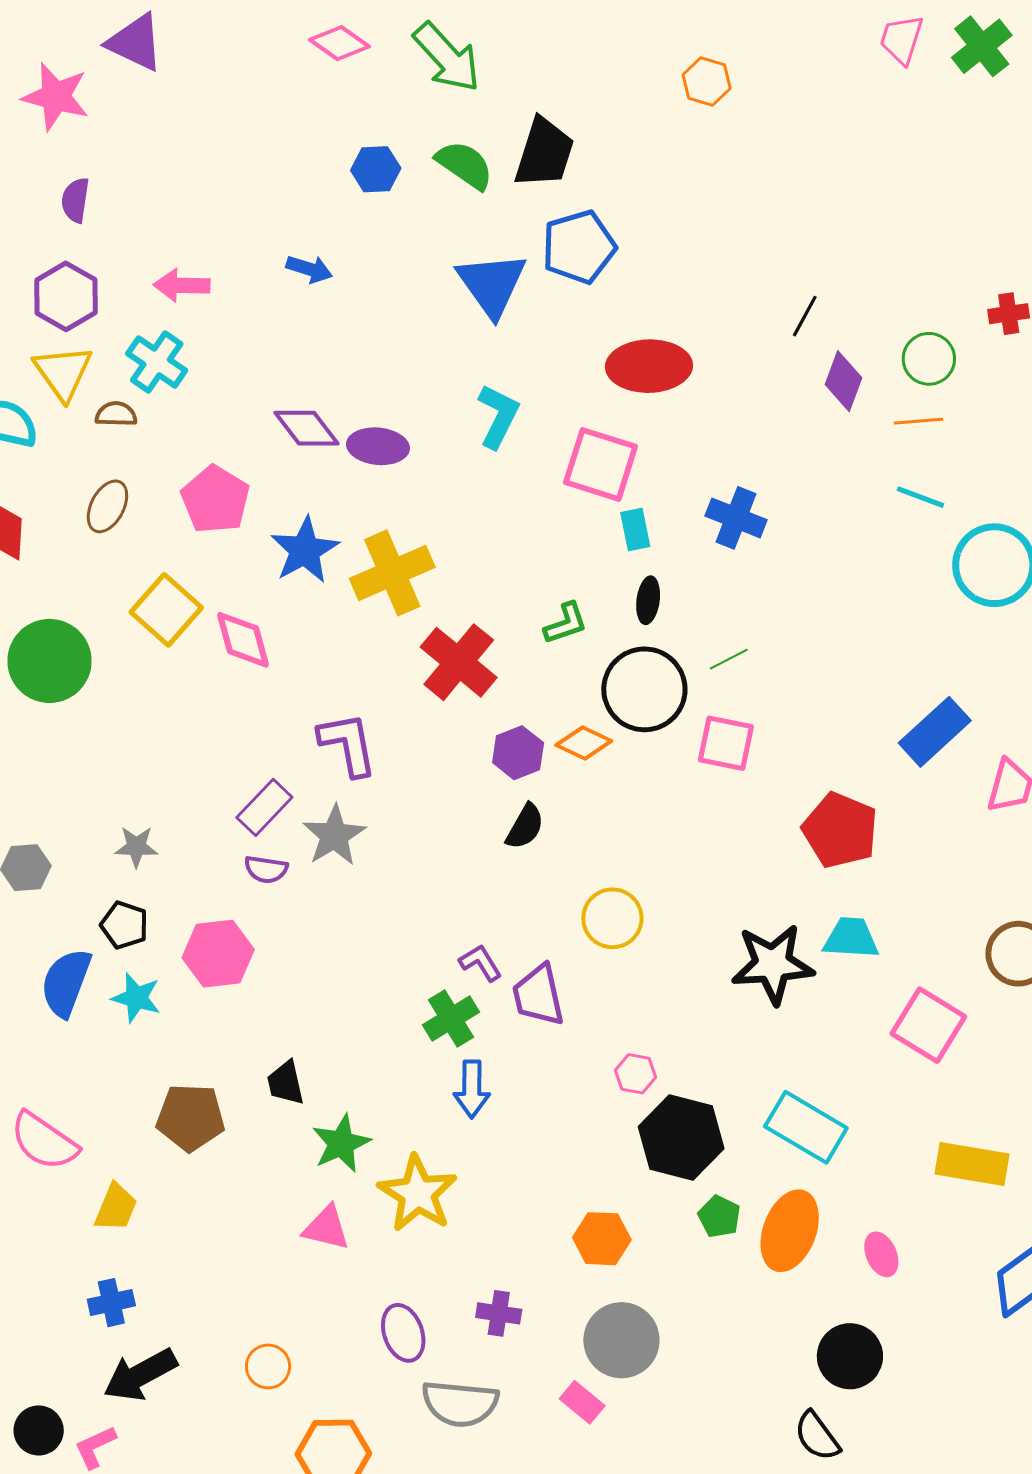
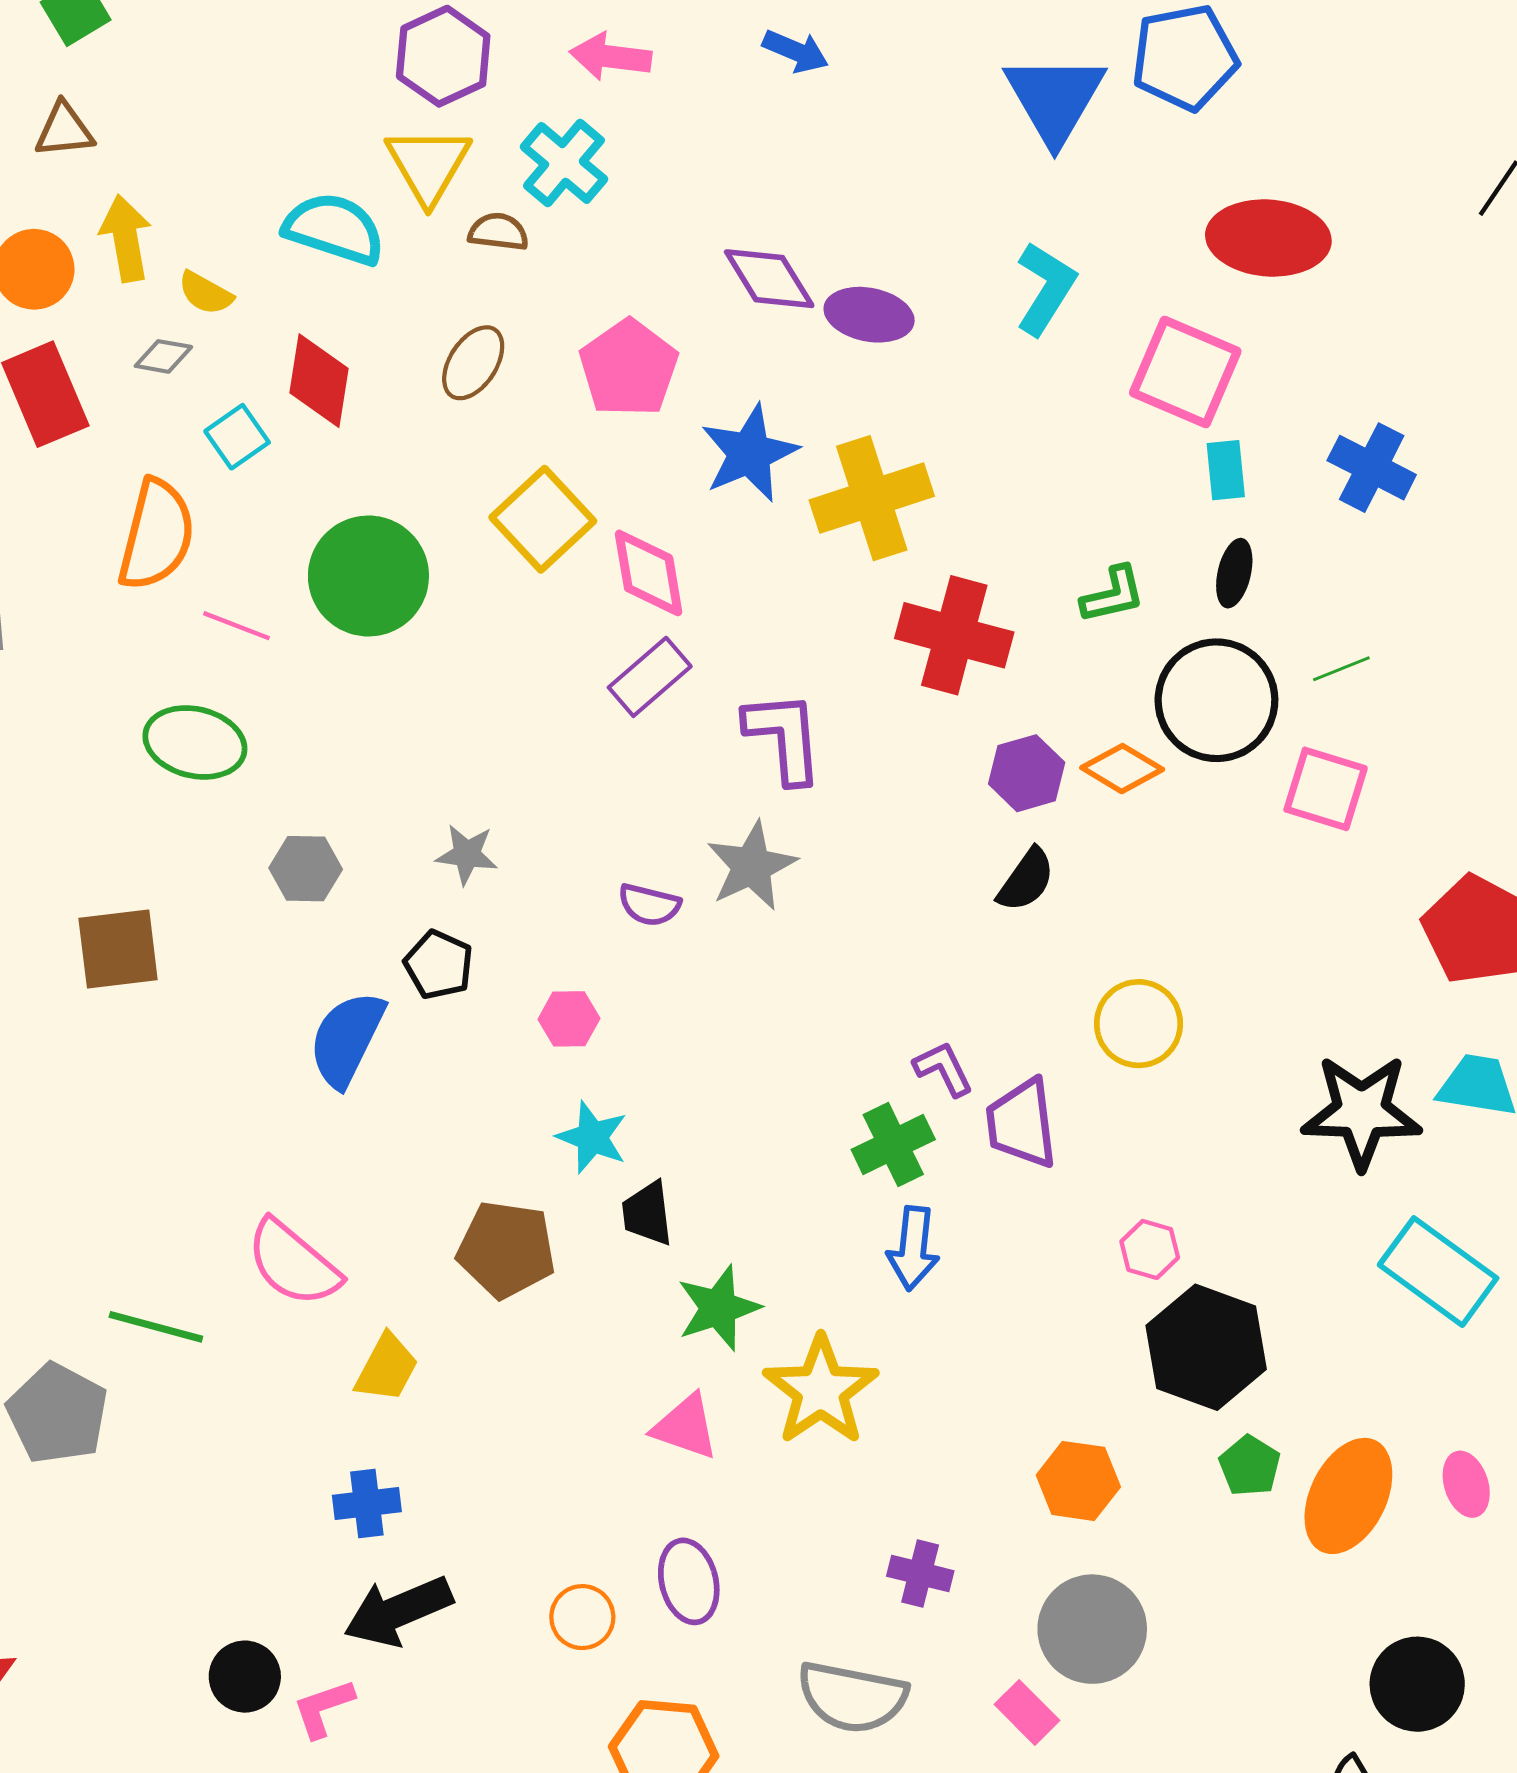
red cross: (459, 662) -> (954, 635), turned -30
purple rectangle: (264, 807) -> (650, 677), moved
pink hexagon: (218, 954) -> (569, 1019), size x0.6
cyan star: (136, 998) -> (592, 1137), moved
cyan rectangle: (806, 1127) -> (1438, 1272), moved
pink ellipse: (881, 1254) -> (1466, 1484), moved
purple ellipse: (403, 1333) -> (689, 1581), moved

